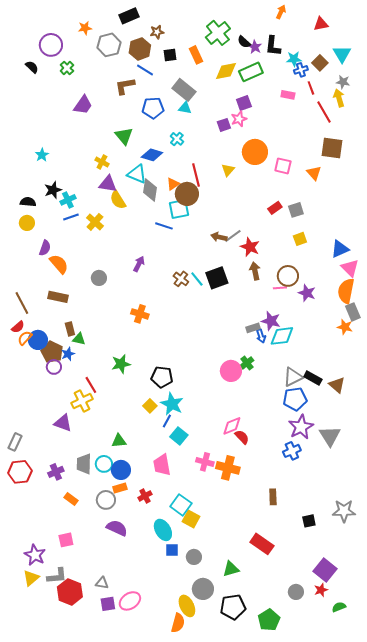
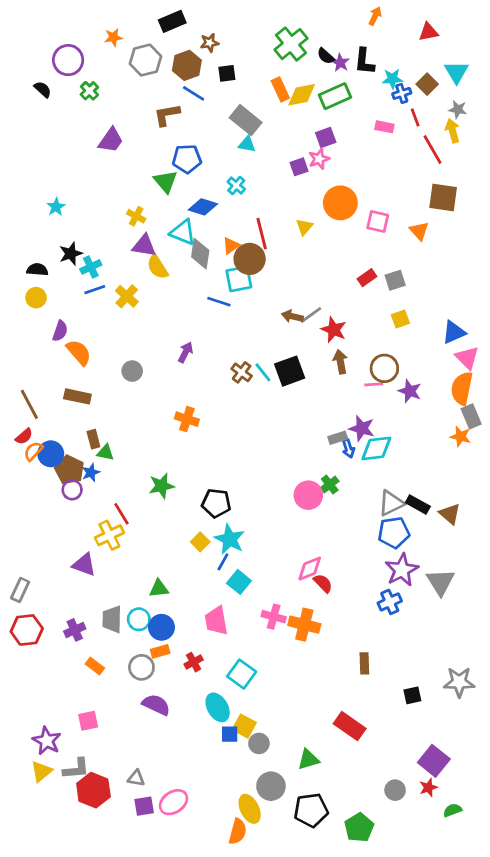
orange rectangle: (196, 55) -> (280, 89), moved
blue pentagon: (153, 108) -> (187, 159), moved
yellow square: (191, 519) -> (244, 726), moved

